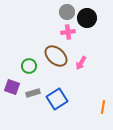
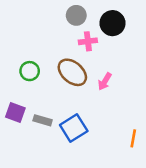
gray circle: (67, 12) -> (76, 15), moved
green circle: (29, 66) -> (30, 71), moved
gray rectangle: (33, 93) -> (43, 120), turned 32

